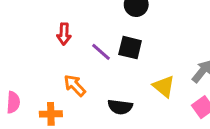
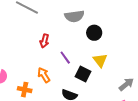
black square: (130, 48) -> (83, 74), moved
yellow triangle: (164, 86) -> (100, 60), moved

